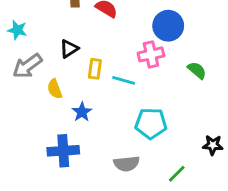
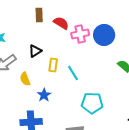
pink cross: (151, 54) -> (80, 34), moved
cyan line: (124, 80) -> (73, 73), turned 42

